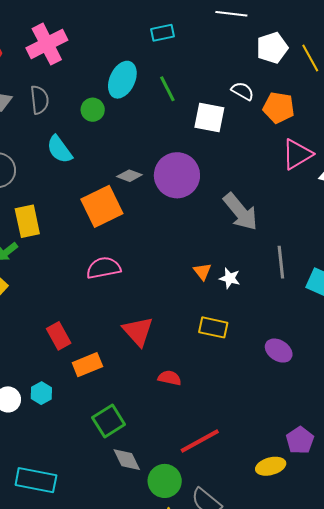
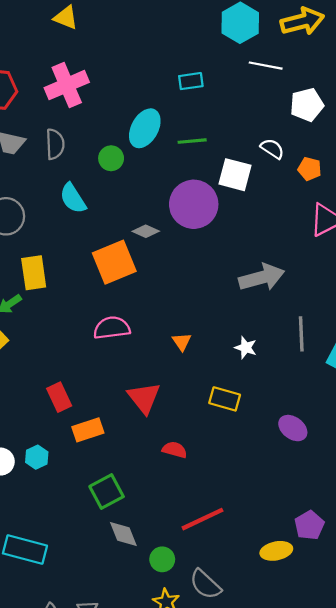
green line: (167, 89) -> (192, 141), turned -72
orange pentagon: (279, 108) -> (310, 169), size x0.7
purple circle: (177, 175) -> (194, 204), moved
gray arrow: (240, 212) -> (262, 277), turned -69
orange triangle: (202, 271) -> (182, 342), moved
green circle: (165, 481) -> (162, 559), size x0.7

